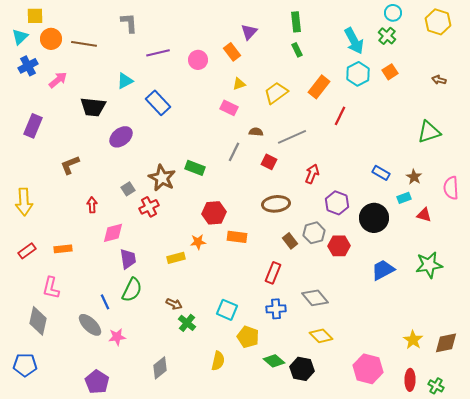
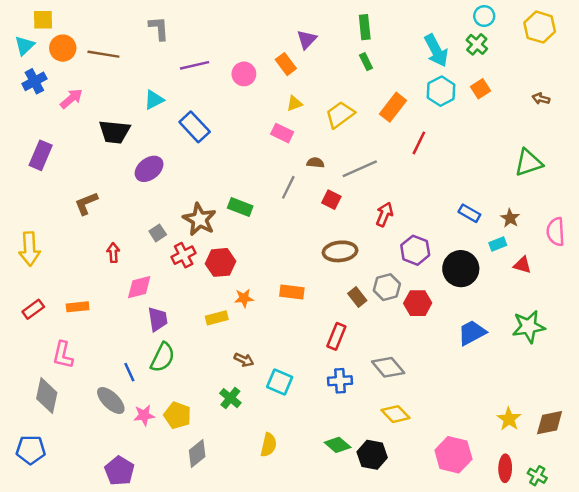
red hexagon: (214, 213) -> (220, 262), moved
brown arrow: (174, 304) -> (244, 360), moved
yellow pentagon: (248, 337) -> (177, 415), moved

